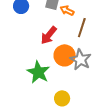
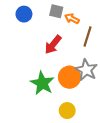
orange circle: (65, 55) -> (69, 77), moved

